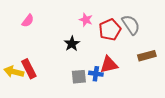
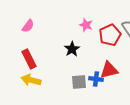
red rectangle: (29, 69) -> (29, 59), moved
yellow arrow: (14, 72) -> (31, 80), moved

